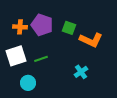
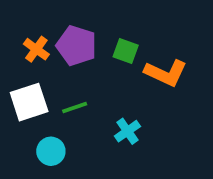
orange cross: (20, 27) -> (36, 49), turned 32
cyan cross: (81, 72) -> (127, 131), moved

